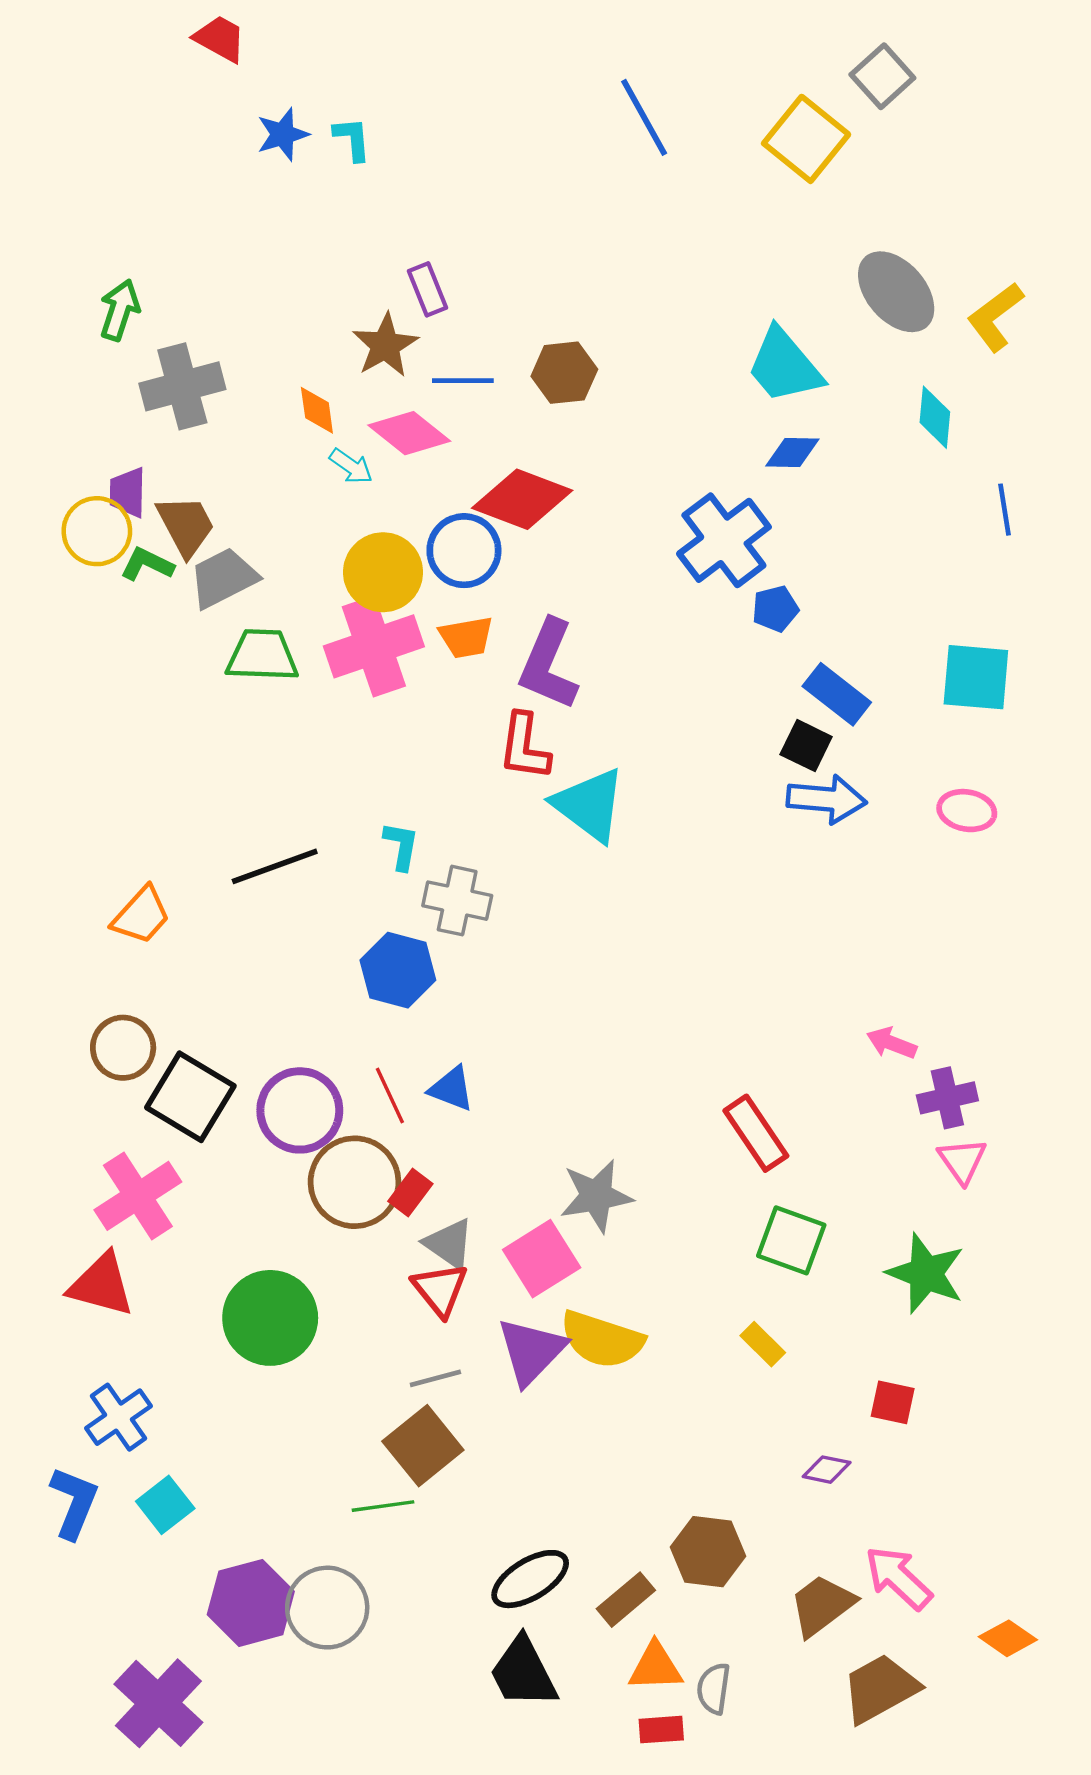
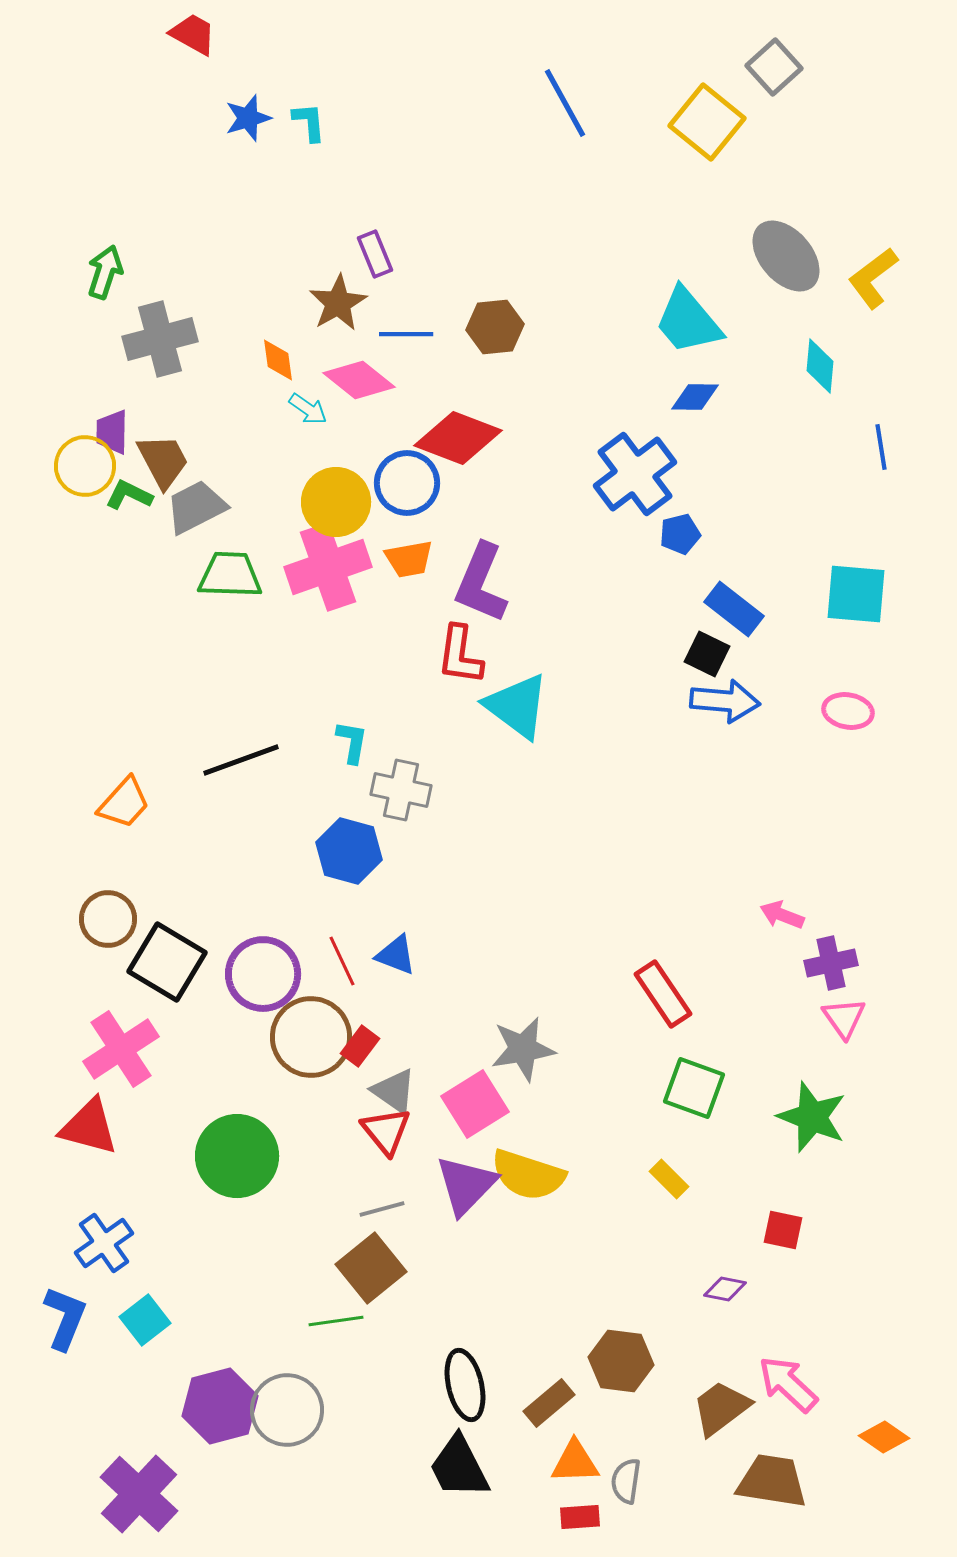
black ellipse: (530, 1579) -> (465, 1385), turned -72
brown trapezoid: (880, 1688) -> (772, 1481), turned 38

